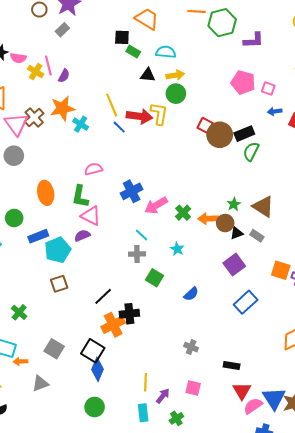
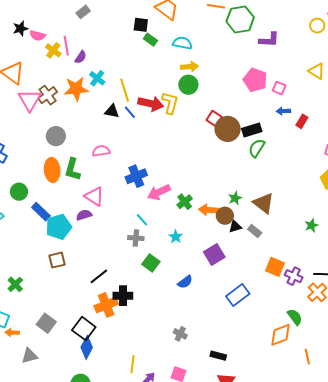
black triangle: (148, 75) -> (112, 111), moved
cyan cross: (81, 124) -> (97, 78), moved
gray circle: (14, 156) -> (56, 136), moved
green L-shape: (80, 197) -> (72, 169), moved
blue rectangle: (38, 236) -> (41, 212), turned 60
purple square: (234, 265) -> (214, 254), moved

